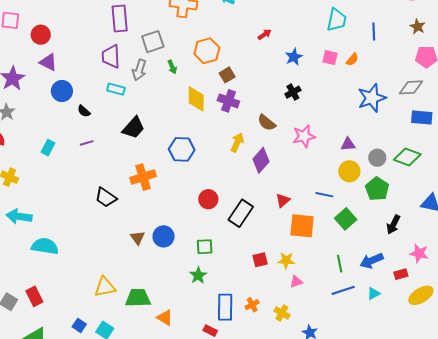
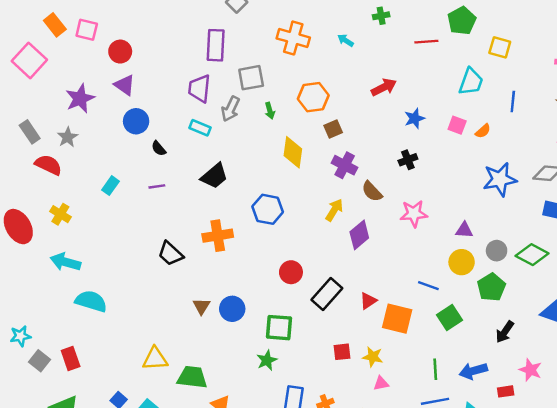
red arrow: (265, 34) -> (384, 87), size x1.5
purple cross: (228, 101) -> (345, 165), moved
red triangle: (283, 200) -> (368, 301), moved
green square: (205, 247) -> (279, 328), size x1.4

